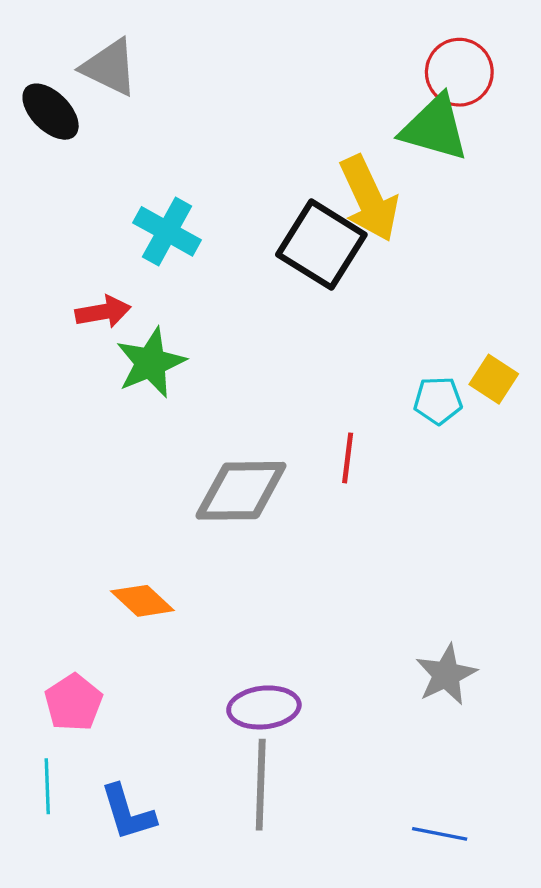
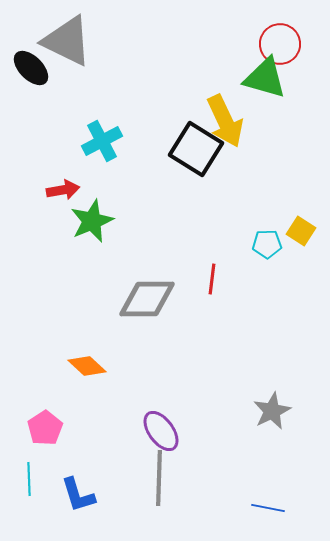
gray triangle: (110, 67) -> (67, 41), size x1.4
cyan cross: (167, 231) -> (102, 141), turned 33
purple ellipse: (264, 707) -> (161, 431), turned 60

